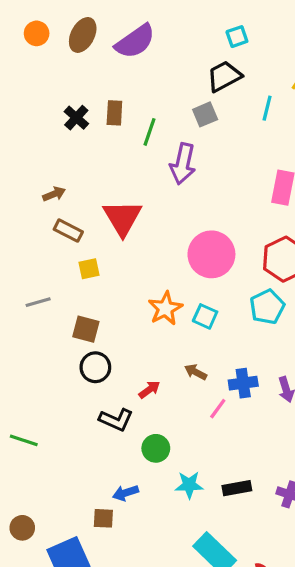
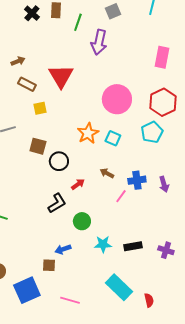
black circle: (95, 367) -> (59, 161), moved
black L-shape: (116, 420) -> (57, 203), turned -55

